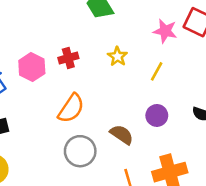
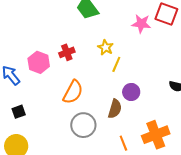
yellow line: (157, 71) -> (116, 64), moved
purple circle: (157, 115) -> (131, 92), moved
brown semicircle: (122, 135) -> (115, 109), turned 78

